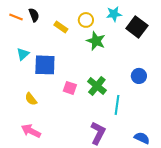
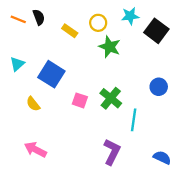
cyan triangle: (23, 54) -> (17, 64), moved
blue square: (45, 65) -> (51, 74), turned 30
yellow semicircle: (31, 99) -> (33, 104), moved

